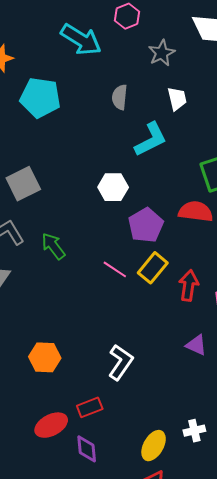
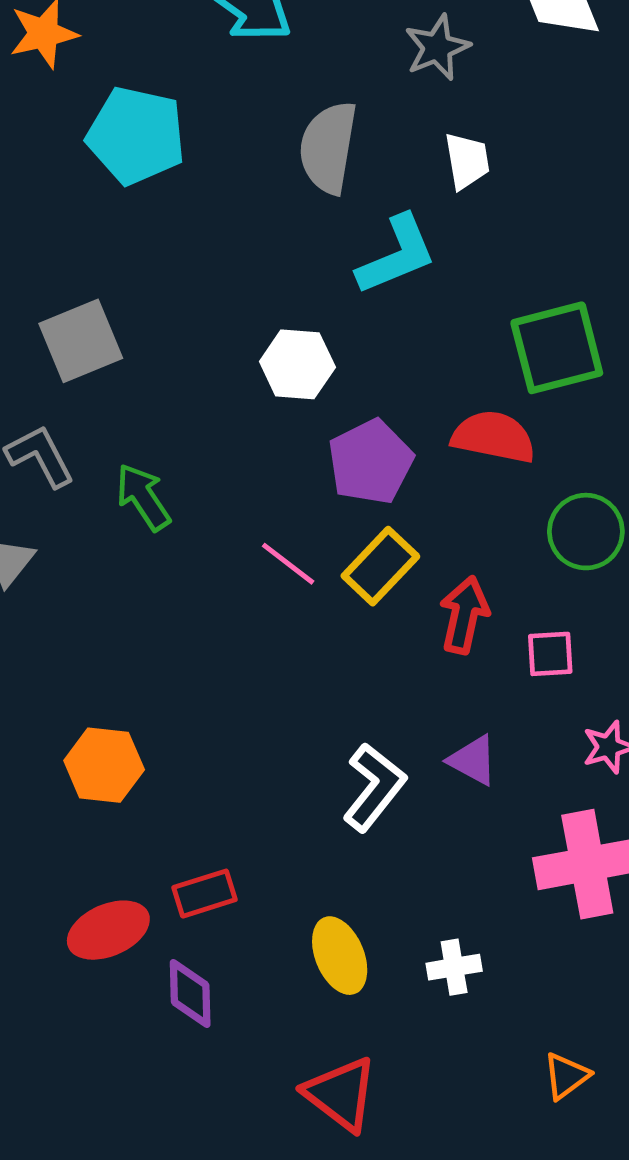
gray semicircle: (120, 97) -> (328, 147), size x1.5
white L-shape: (121, 362) -> (374, 787), moved
yellow ellipse: (154, 446) -> (340, 956), moved, turned -56

